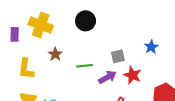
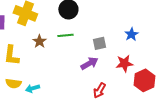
green line: (84, 66) -> (65, 35), moved
red star: (132, 75) -> (124, 63), moved, turned -30

